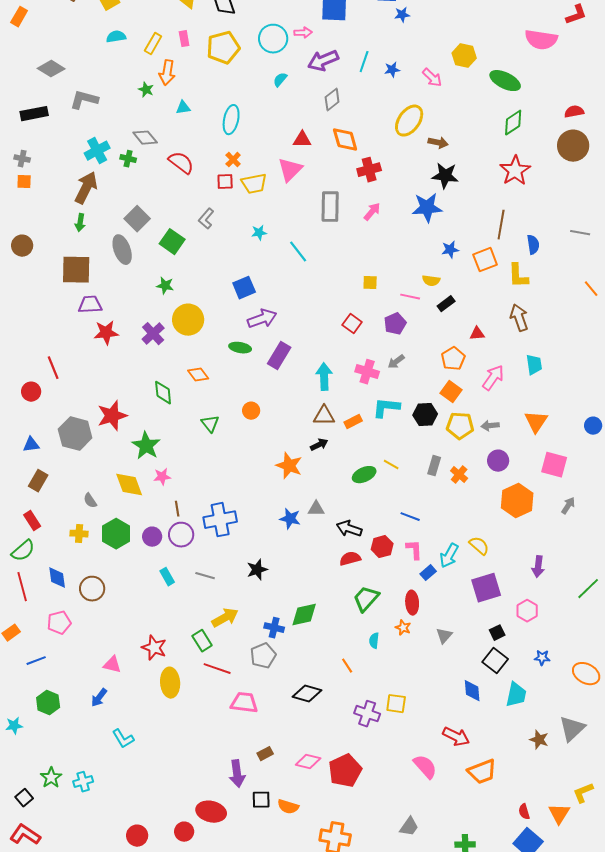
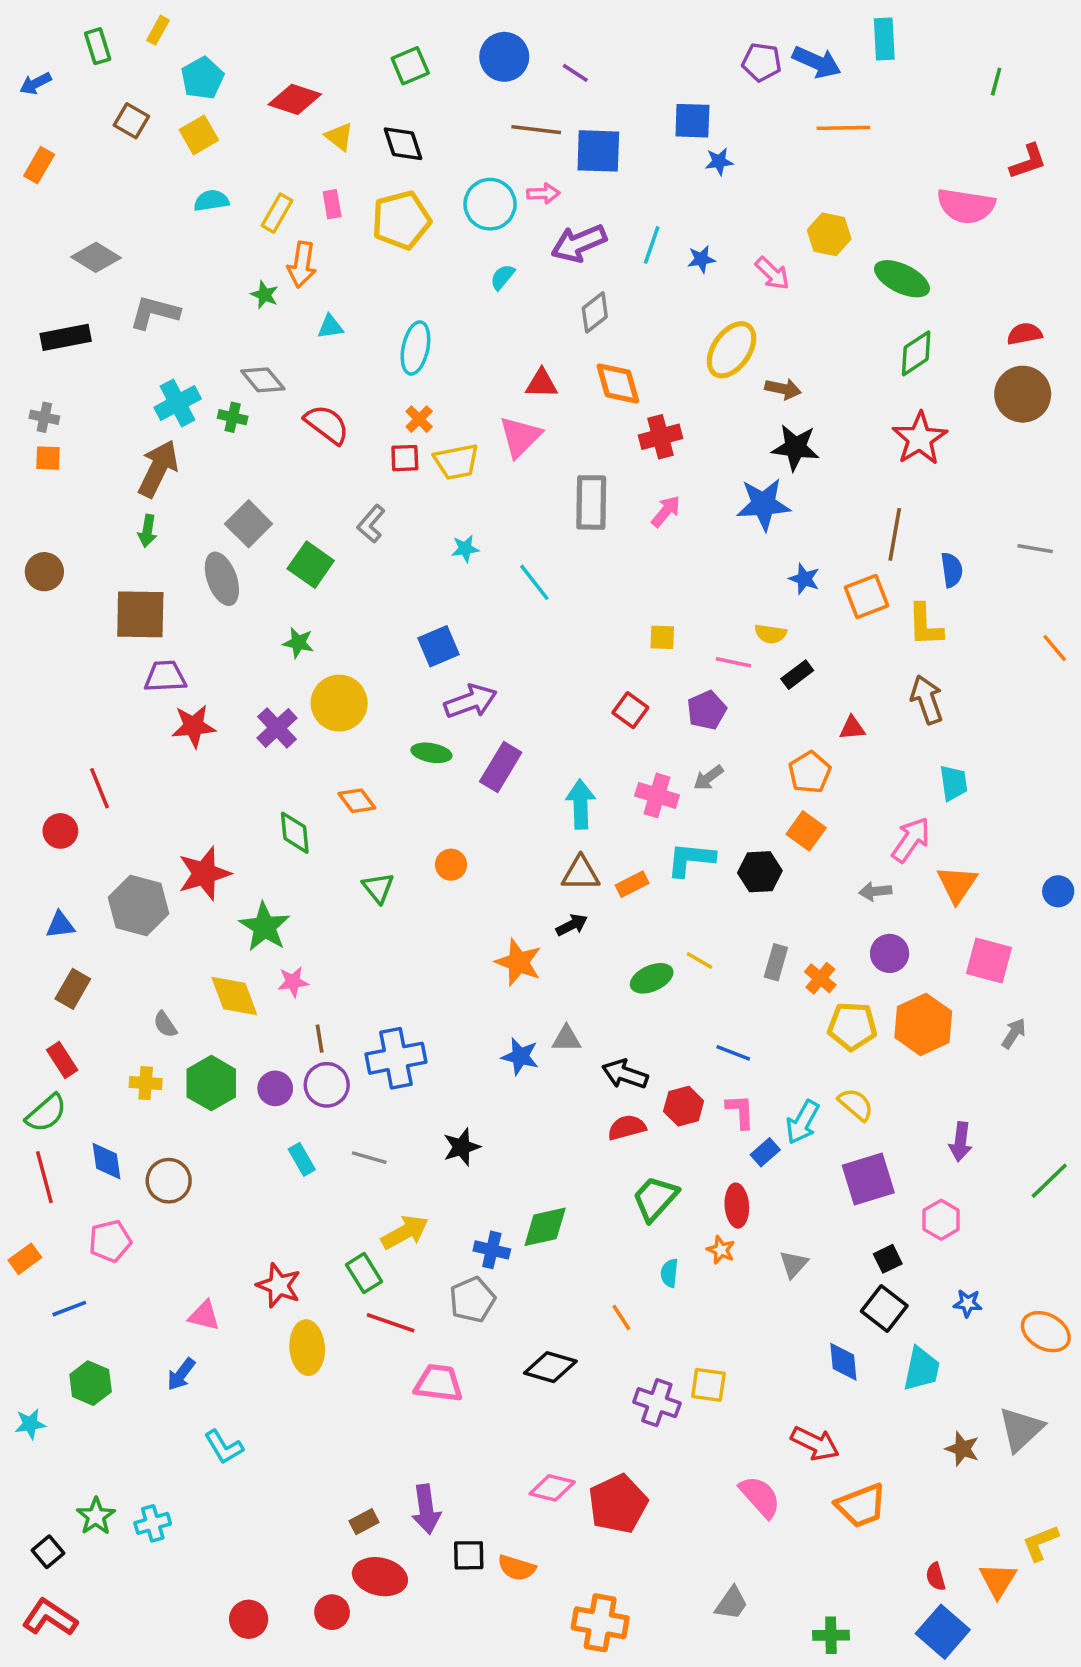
blue star: (450, 250) -> (804, 579), turned 30
pink arrow: (493, 378) -> (911, 840), moved
yellow pentagon: (460, 426) -> (852, 1026), moved
brown rectangle: (265, 754) -> (364, 1522), moved

